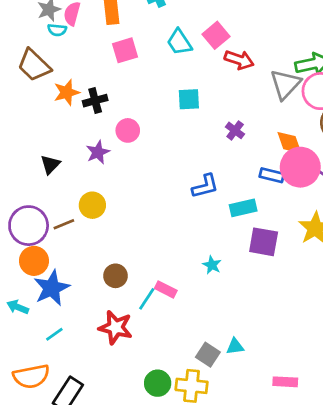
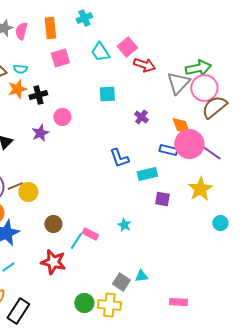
cyan semicircle: (57, 30) -> (20, 69), moved
blue L-shape: (205, 186) -> (119, 158), turned 85
yellow circle: (92, 205) -> (28, 192), moved
purple square: (264, 242) -> (162, 199), size x0.7
cyan star: (212, 265) -> (124, 225), moved

